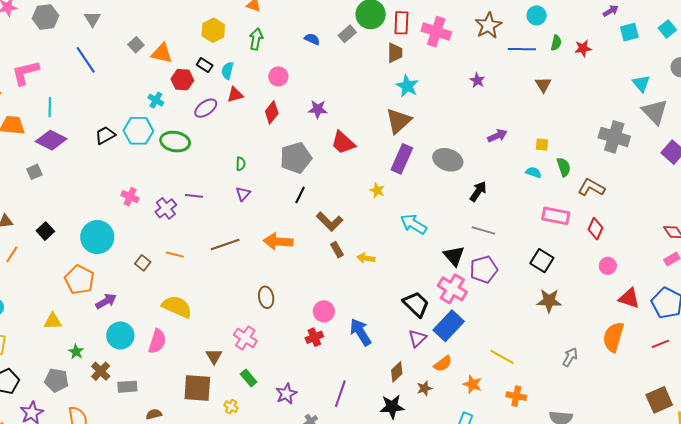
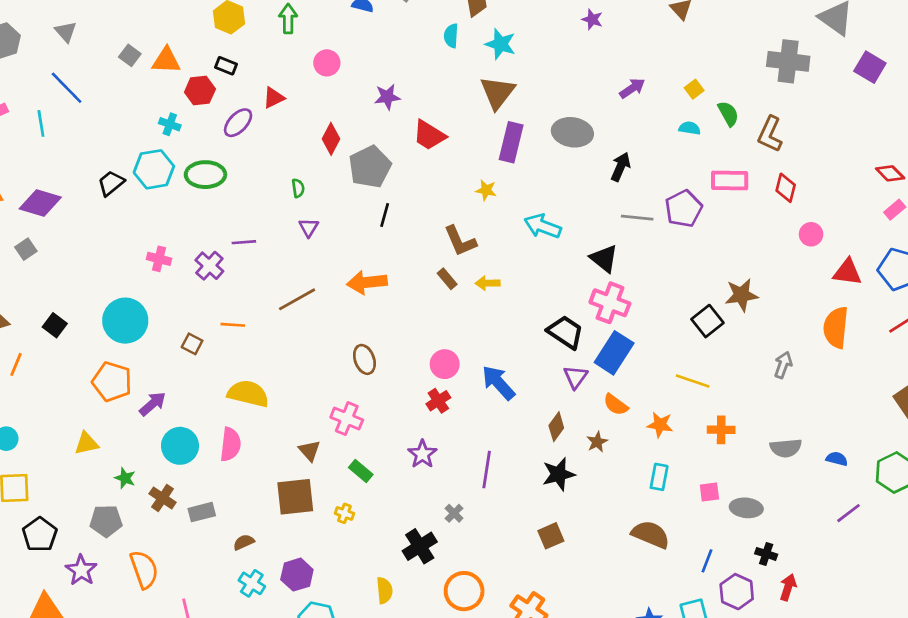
cyan semicircle: (227, 71) -> (451, 36), moved
cyan line: (50, 107) -> (41, 123), moved
red diamond: (272, 112) -> (331, 139), moved
yellow square: (542, 145) -> (694, 89), turned -32
brown L-shape: (591, 188) -> (770, 134), turned -84
brown L-shape: (330, 222) -> (460, 241), moved, turned 32
black square: (542, 261) -> (707, 321), moved, turned 30
purple pentagon: (484, 269) -> (684, 209), moved
orange semicircle: (443, 364) -> (616, 405), turned 84
purple star: (286, 394) -> (422, 454), moved

